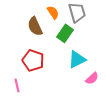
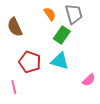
brown semicircle: (35, 26) -> (15, 27), moved
cyan triangle: (77, 59) -> (60, 61), moved, turned 42

